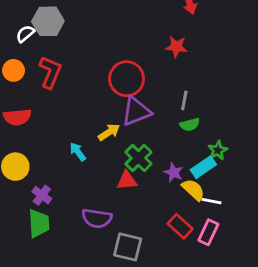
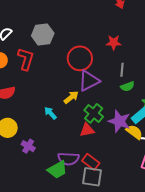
gray hexagon: (48, 21) -> (43, 34), moved
red star: (176, 47) -> (114, 42), moved
purple star: (174, 172) -> (119, 121), size x1.6
green trapezoid: (39, 223) -> (57, 170), moved, turned 70
red rectangle: (180, 226) -> (91, 162), moved

